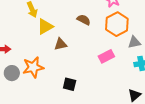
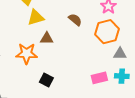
pink rectangle: (106, 56) -> (99, 78), moved
orange star: (33, 67) -> (27, 54), moved

